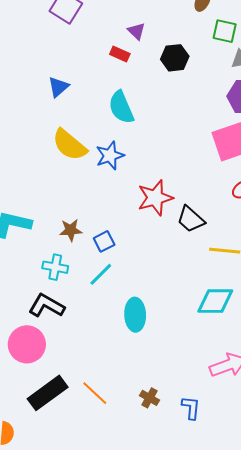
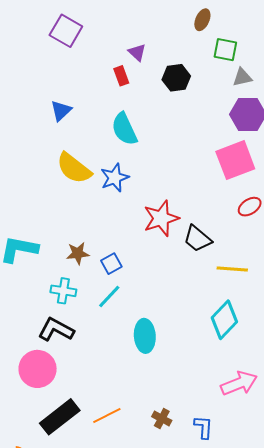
red rectangle: (120, 54) -> (121, 76), turned 48
cyan diamond: (215, 301) -> (224, 320), turned -45
orange line: (95, 393) -> (107, 416), turned -68

